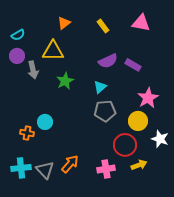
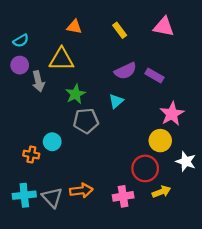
orange triangle: (64, 23) -> (74, 27), turned 48
gray pentagon: (105, 111) -> (86, 121), moved
orange arrow: (70, 164) -> (81, 191), turned 42

